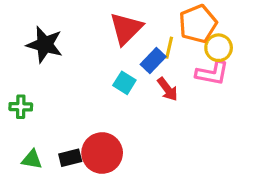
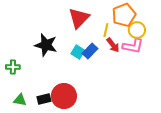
black star: (45, 45) -> (46, 45), moved
blue rectangle: (153, 60) -> (90, 51), moved
red arrow: (167, 89) -> (113, 45), moved

